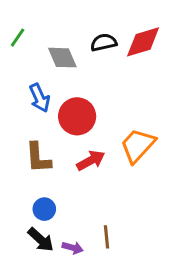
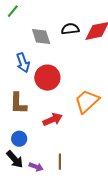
green line: (18, 38) -> (13, 11), moved
red arrow: (91, 160) -> (53, 119), moved

